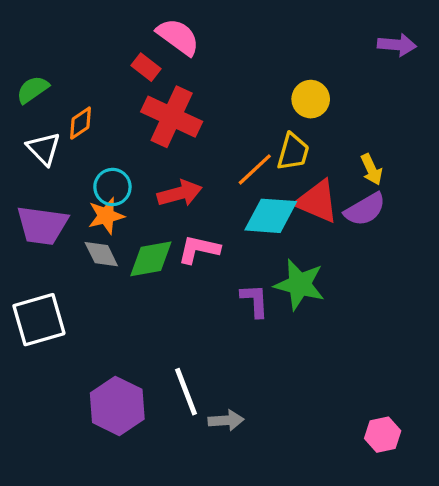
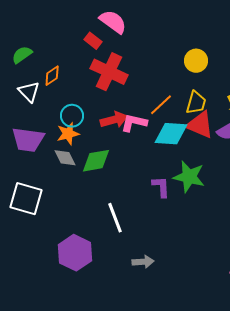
yellow trapezoid: (293, 152) -> (196, 103), moved
pink L-shape: (199, 249) -> (134, 123), moved
white square: (39, 320) -> (26, 199), turned 32
white line: (186, 392) -> (115, 218), moved

